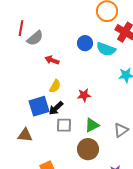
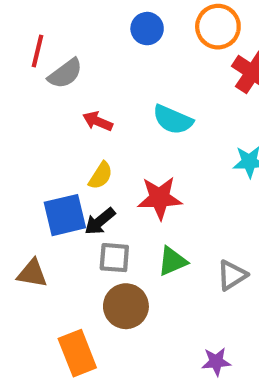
blue circle: (85, 43) -> (147, 29), moved
cyan semicircle: (106, 49) -> (173, 120), moved
red star: (84, 95) -> (160, 198), size x1.5
brown circle: (88, 149) -> (126, 306), moved

